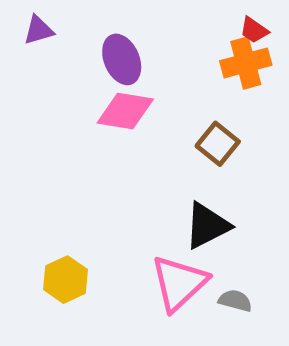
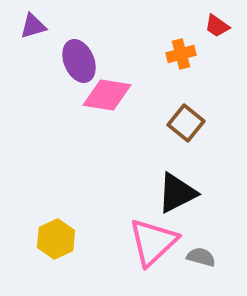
purple ellipse: (122, 59) -> (79, 61), moved
orange cross: (246, 63) -> (181, 54), moved, size x0.7

